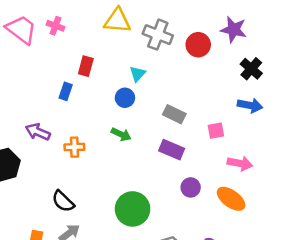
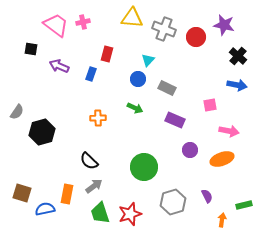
pink cross: (55, 26) -> (83, 22), turned -32
gray rectangle: (174, 114) -> (167, 88), moved
purple arrow: (38, 132) -> (59, 66), moved
orange ellipse: (231, 199) -> (222, 159), turned -55

